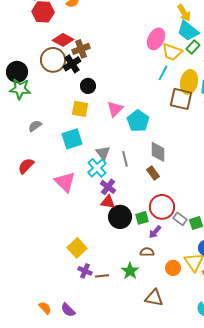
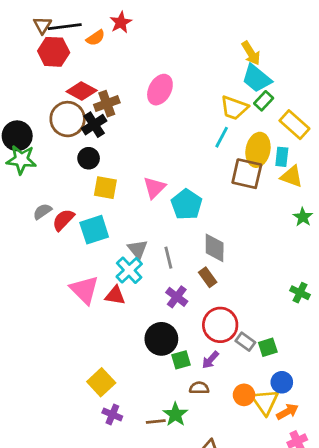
pink ellipse: (156, 39) -> (160, 90), moved
black circle: (88, 86) -> (89, 158), moved
red semicircle: (26, 166) -> (63, 220), moved
purple cross: (108, 187) -> (177, 297), moved
red triangle: (108, 202) -> (115, 295), moved
green square: (142, 218) -> (181, 360), moved
orange circle: (173, 268) -> (244, 395), moved
brown line: (102, 276) -> (156, 421), moved

